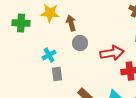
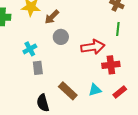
brown arrow: (71, 23) -> (52, 17), turned -119

